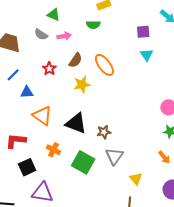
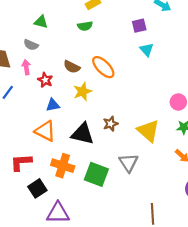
pink arrow: (64, 36) -> (26, 67), moved, turned -80
brown semicircle: (75, 60) -> (72, 67), turned 91
blue triangle: (27, 92) -> (53, 105), moved
brown star: (104, 132) -> (111, 124), moved
orange cross: (53, 150) -> (63, 166), size x1.5
yellow triangle: (136, 179) -> (148, 131), moved, size x1.6

